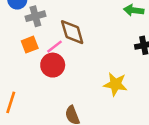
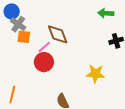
gray cross: (35, 16) -> (18, 24), moved, turned -35
orange square: (30, 45) -> (24, 37), moved, turned 32

